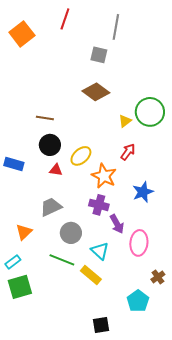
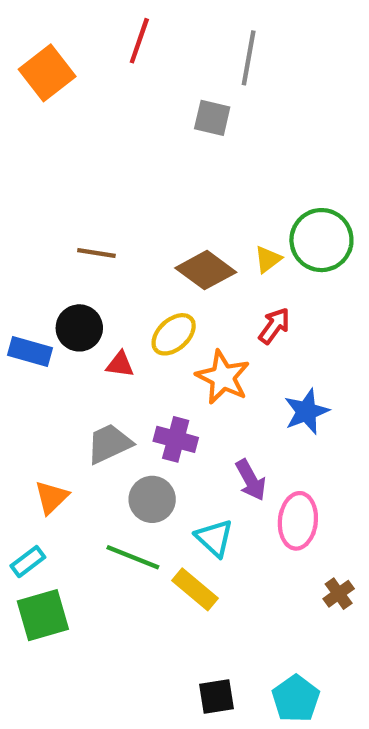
brown diamond: (96, 92) -> (206, 270), moved
black circle: (50, 145) -> (79, 328), moved
purple cross: (99, 205) -> (176, 439), moved
cyan pentagon: (138, 301) -> (296, 699), moved

